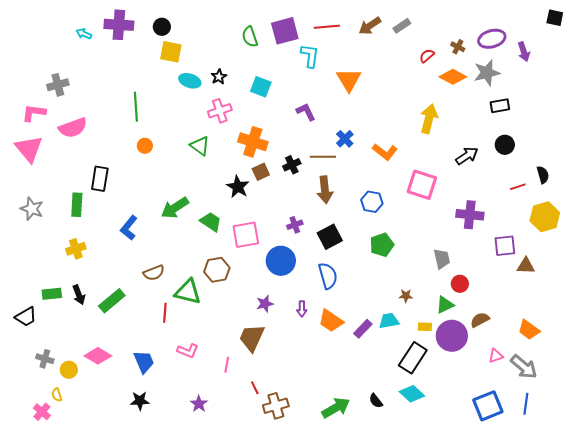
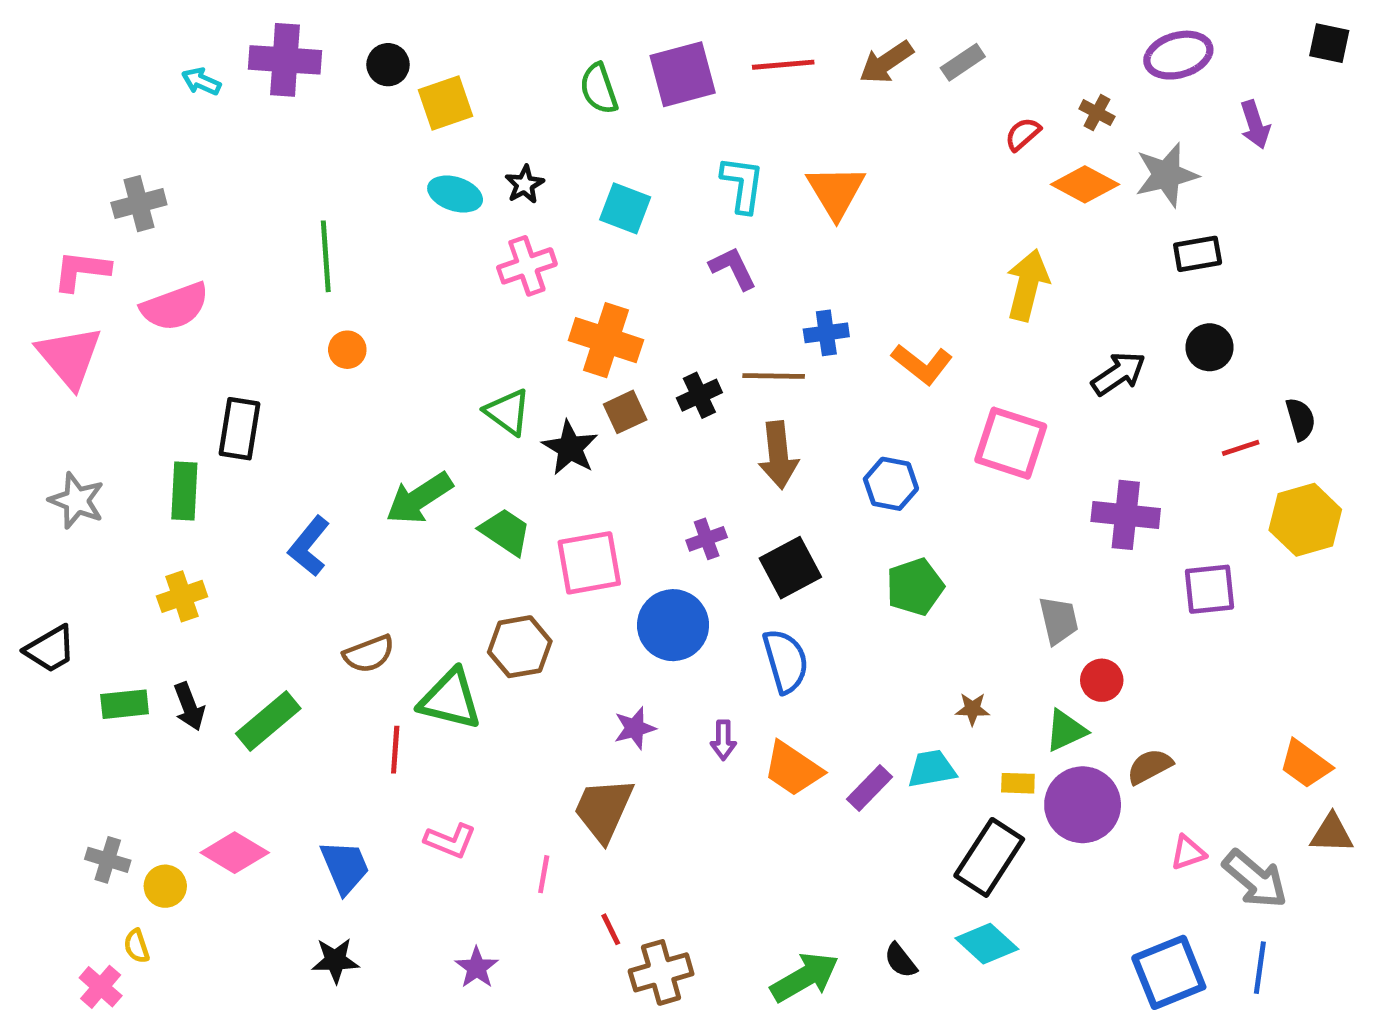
purple ellipse: (492, 39) -> (1178, 55), moved
yellow square: (171, 52) -> (445, 103), moved, turned -30
cyan L-shape: (310, 56) -> (742, 184), moved
blue cross: (345, 139) -> (826, 333), turned 36
green triangle: (200, 146) -> (508, 412), moved
brown triangle: (526, 266) -> (1332, 833), moved
black trapezoid: (26, 317) -> (50, 649), moved
orange trapezoid: (529, 330) -> (1305, 764), moved

